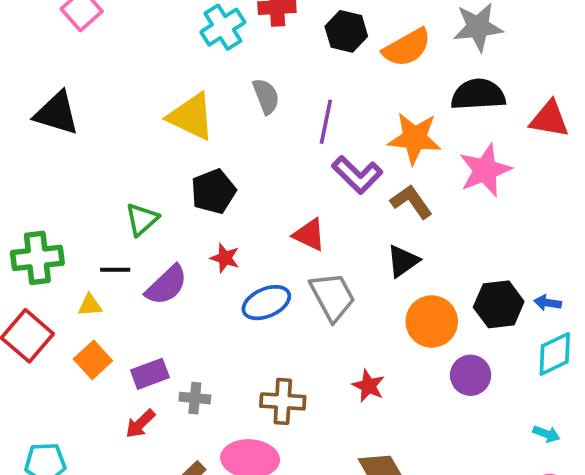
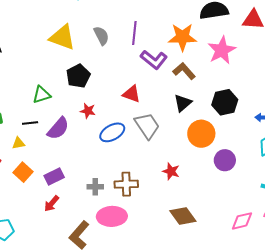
gray semicircle: (266, 96) -> (101, 36), moved
green triangle: (142, 219) -> (42, 95), turned 30
black hexagon: (499, 304) -> (225, 102), moved
gray cross: (195, 398) -> (95, 187), moved

